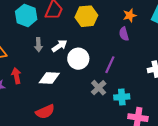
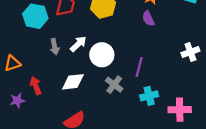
purple line: (110, 65) -> (139, 67), moved
gray cross: (99, 88) -> (114, 85), moved
cyan cross: (122, 97) -> (149, 96), moved

